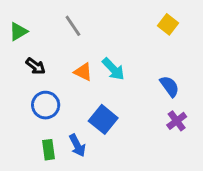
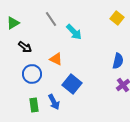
cyan arrow: (113, 69) -> (74, 32), moved
orange triangle: (83, 72) -> (56, 59), moved
blue semicircle: (169, 86) -> (118, 61), turned 49

